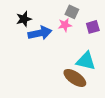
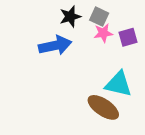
black star: (24, 19) -> (70, 17), moved
pink star: (65, 25) -> (103, 33), moved

